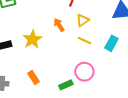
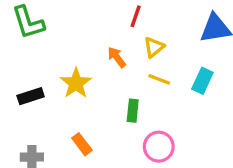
pink circle: (84, 72) -> (159, 147), moved
green rectangle: (66, 85) -> (133, 111), moved, turned -56

